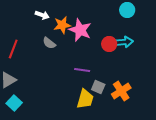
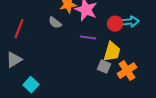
purple line: (82, 70) -> (88, 38), moved
yellow trapezoid: (85, 99) -> (112, 52), moved
cyan square: (14, 103) -> (31, 85), moved

